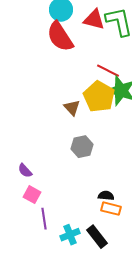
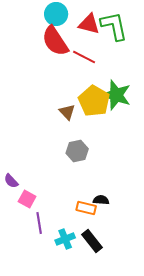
red line: (108, 71) -> (84, 57), moved
purple semicircle: (25, 171) -> (11, 181), moved
orange rectangle: (111, 209) -> (86, 208), moved

